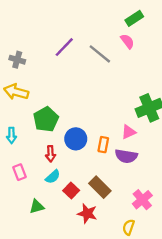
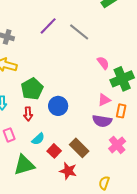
pink semicircle: (127, 41) -> (103, 63), moved
orange rectangle: (103, 145) -> (121, 111), moved
red arrow: (50, 154) -> (28, 114), moved
pink cross: (142, 200) -> (117, 145), moved
green triangle: (37, 207) -> (24, 165), size x1.6

